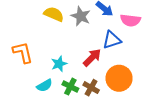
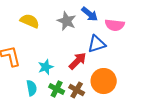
yellow semicircle: (54, 14) -> (30, 21), moved
cyan semicircle: (45, 85) -> (32, 88), turned -70

